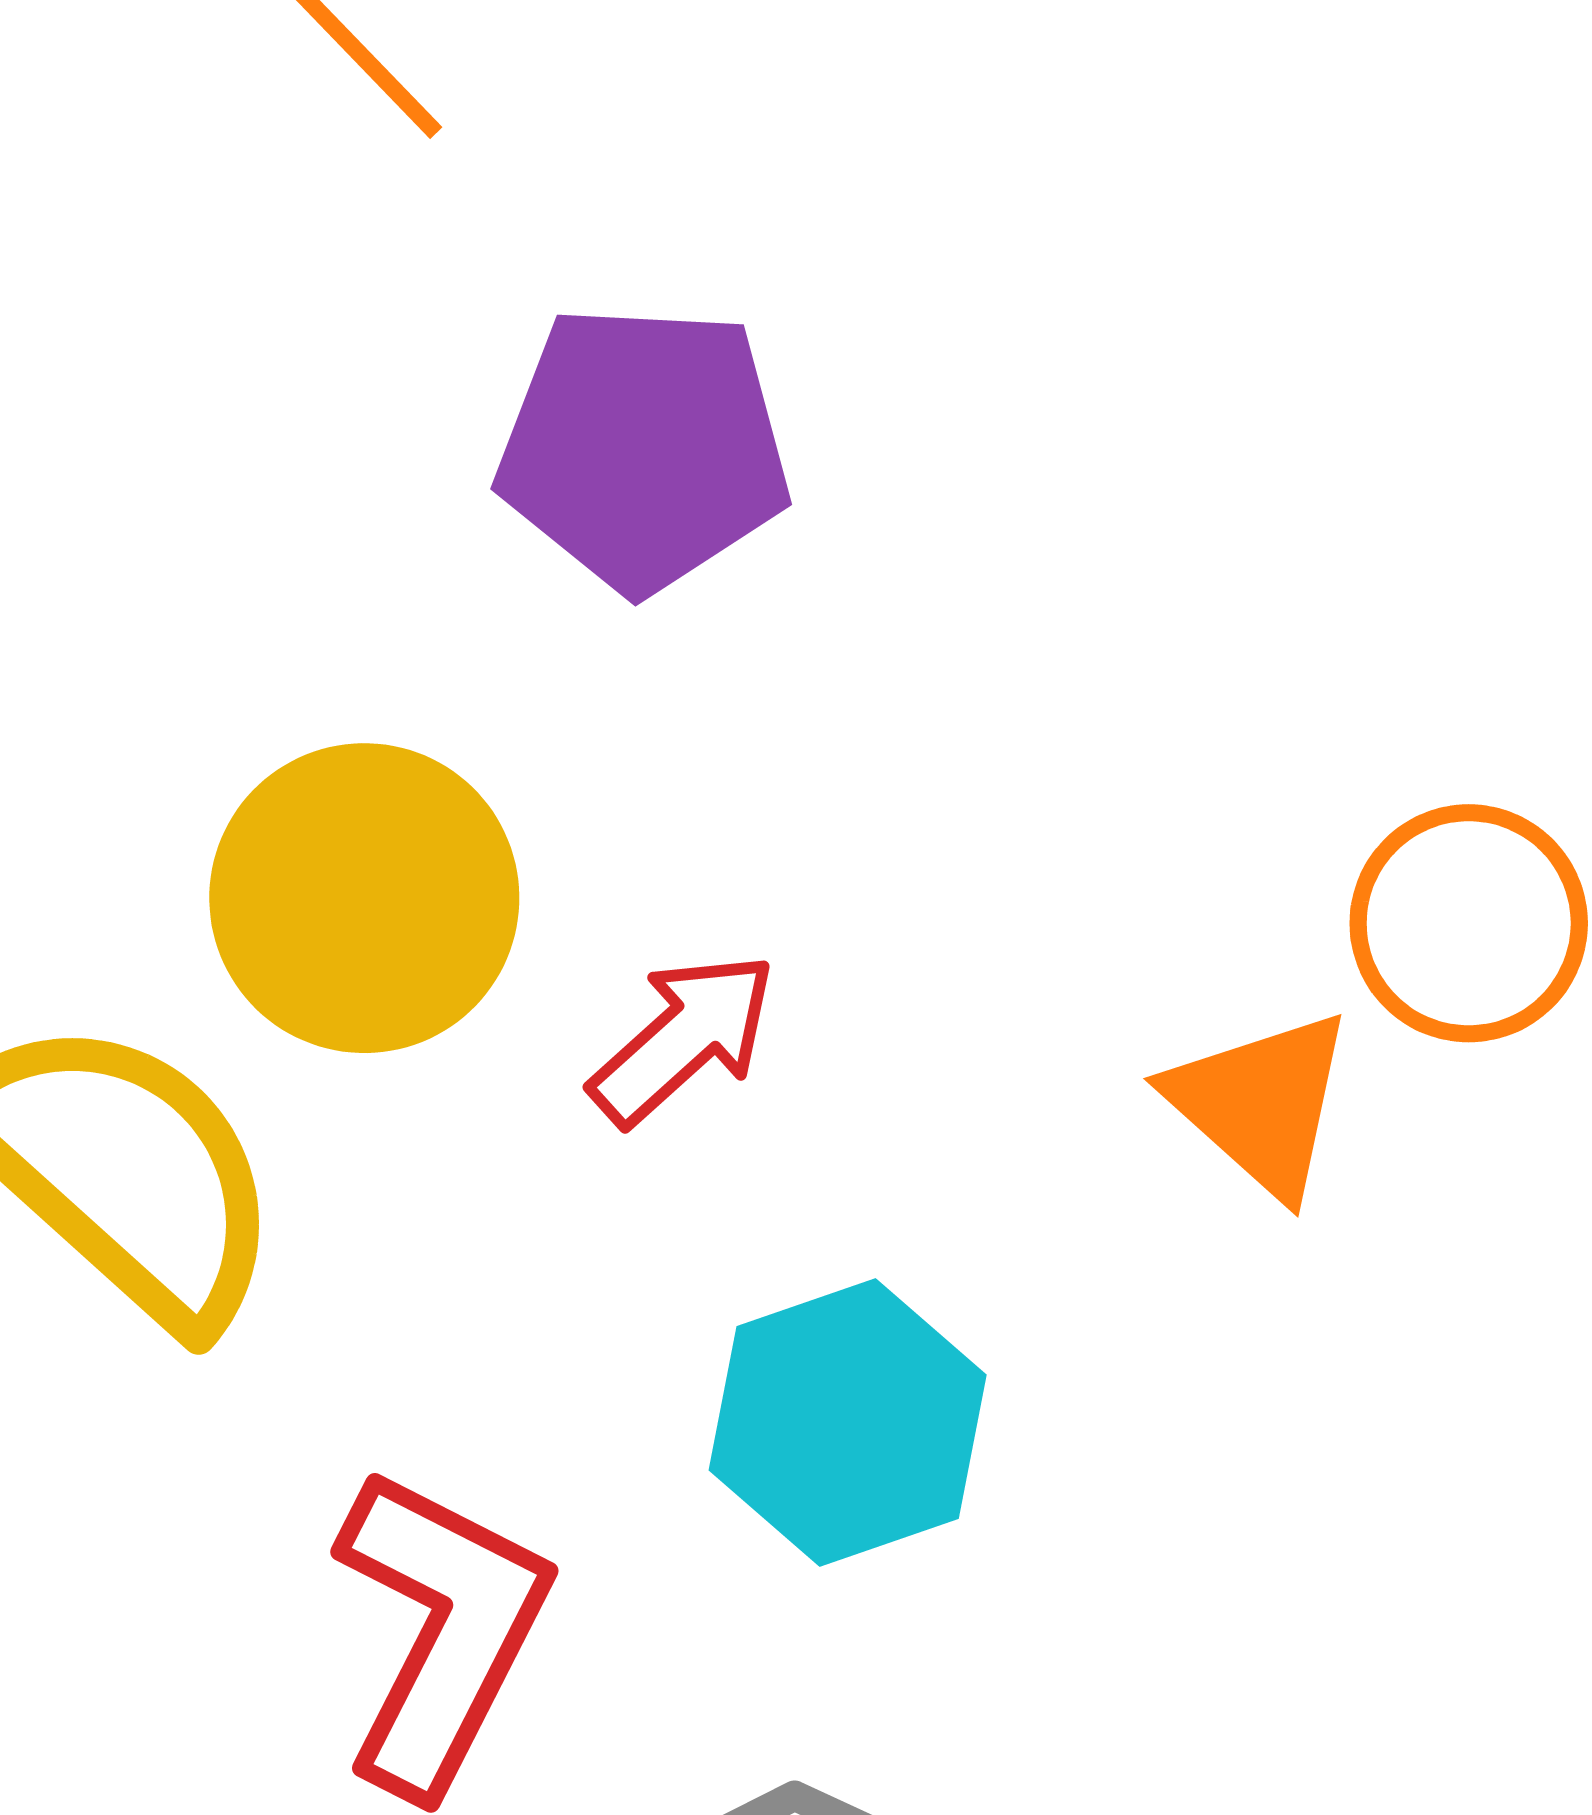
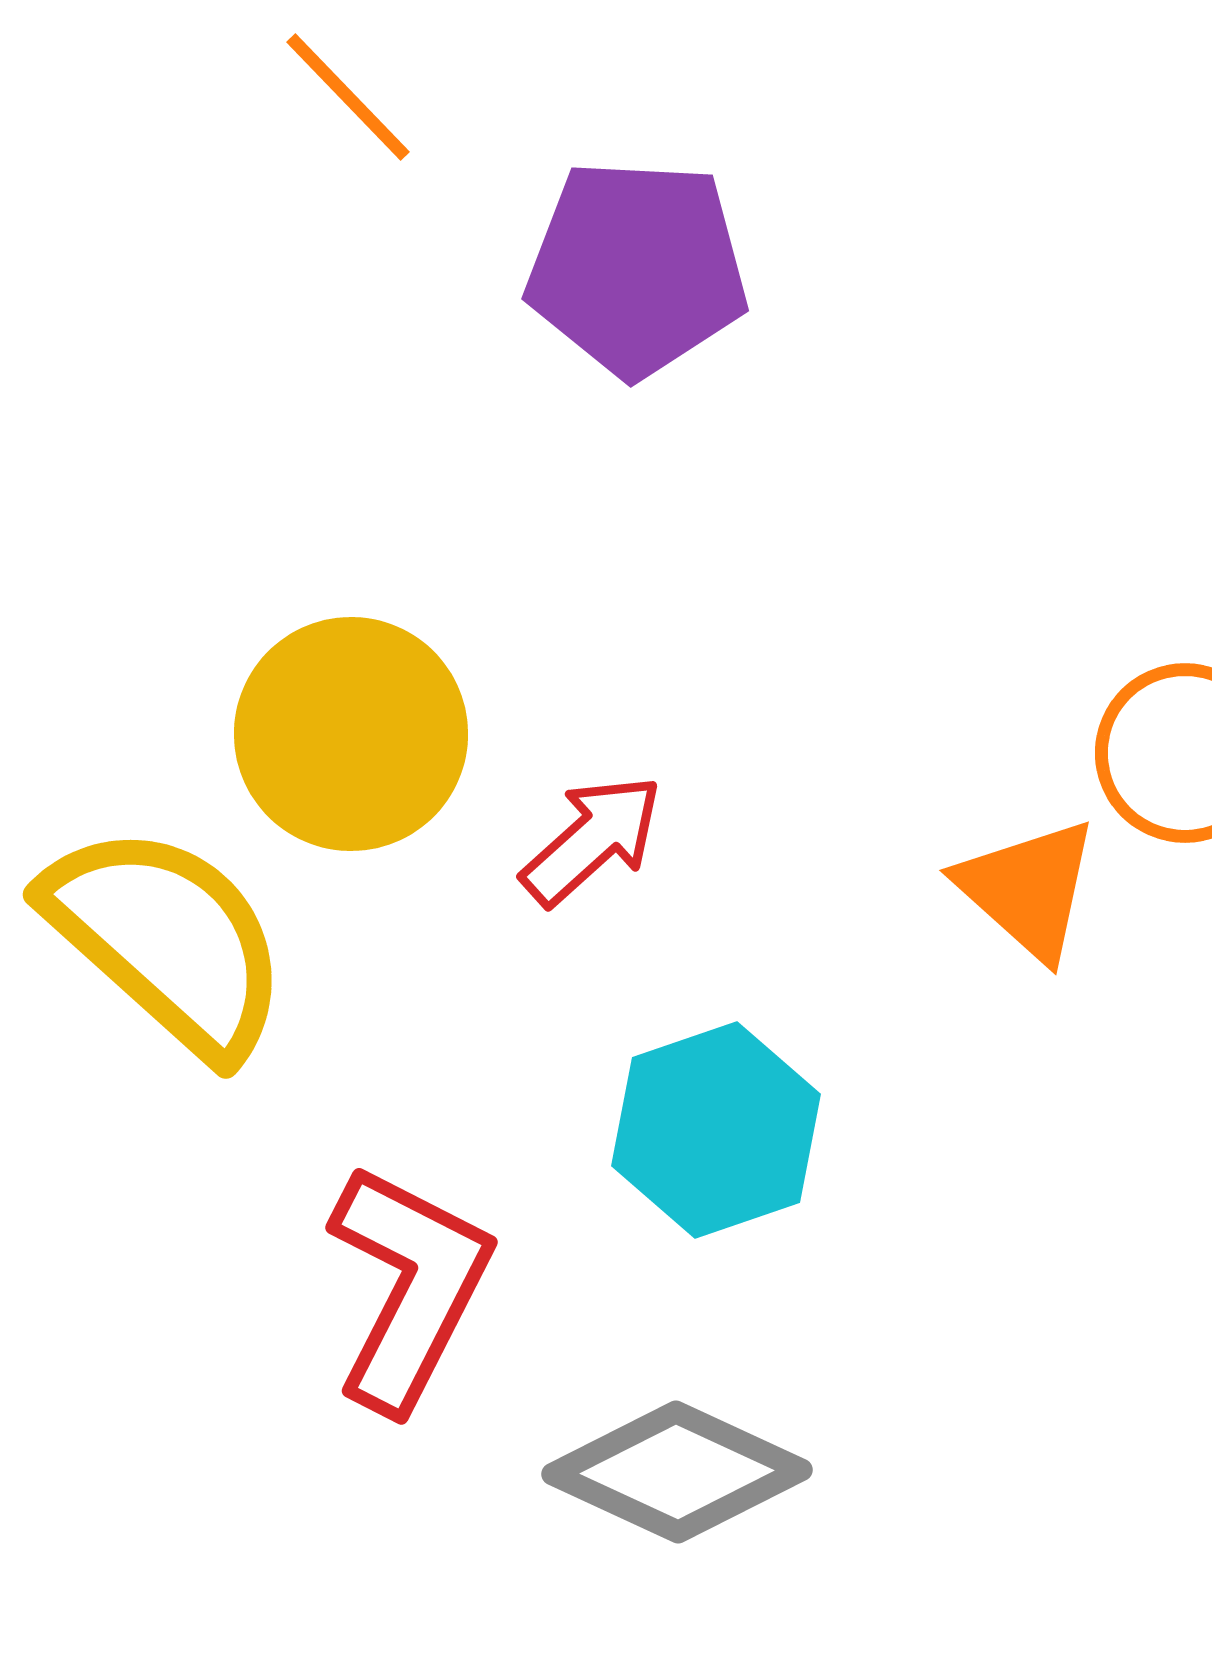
purple pentagon: (644, 448) -> (637, 268), moved

